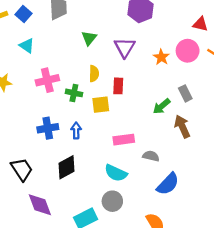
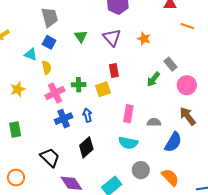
blue square: (24, 14) -> (49, 42), moved
pink circle: (188, 51) -> (187, 85), moved
yellow semicircle: (94, 74) -> (47, 67), moved
pink cross: (47, 80) -> (55, 93), moved
brown arrow: (182, 126) -> (188, 116), moved
pink rectangle: (124, 140) -> (128, 114), turned -60
gray circle: (112, 201) -> (141, 170), moved

